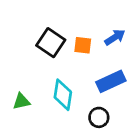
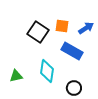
orange square: (83, 45) -> (62, 26), moved
blue rectangle: (111, 81) -> (72, 51), moved, turned 55

